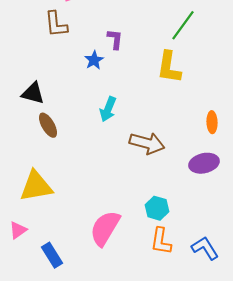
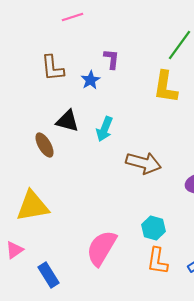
brown L-shape: (56, 24) -> (52, 68), moved
black triangle: (33, 93) -> (68, 121), moved

